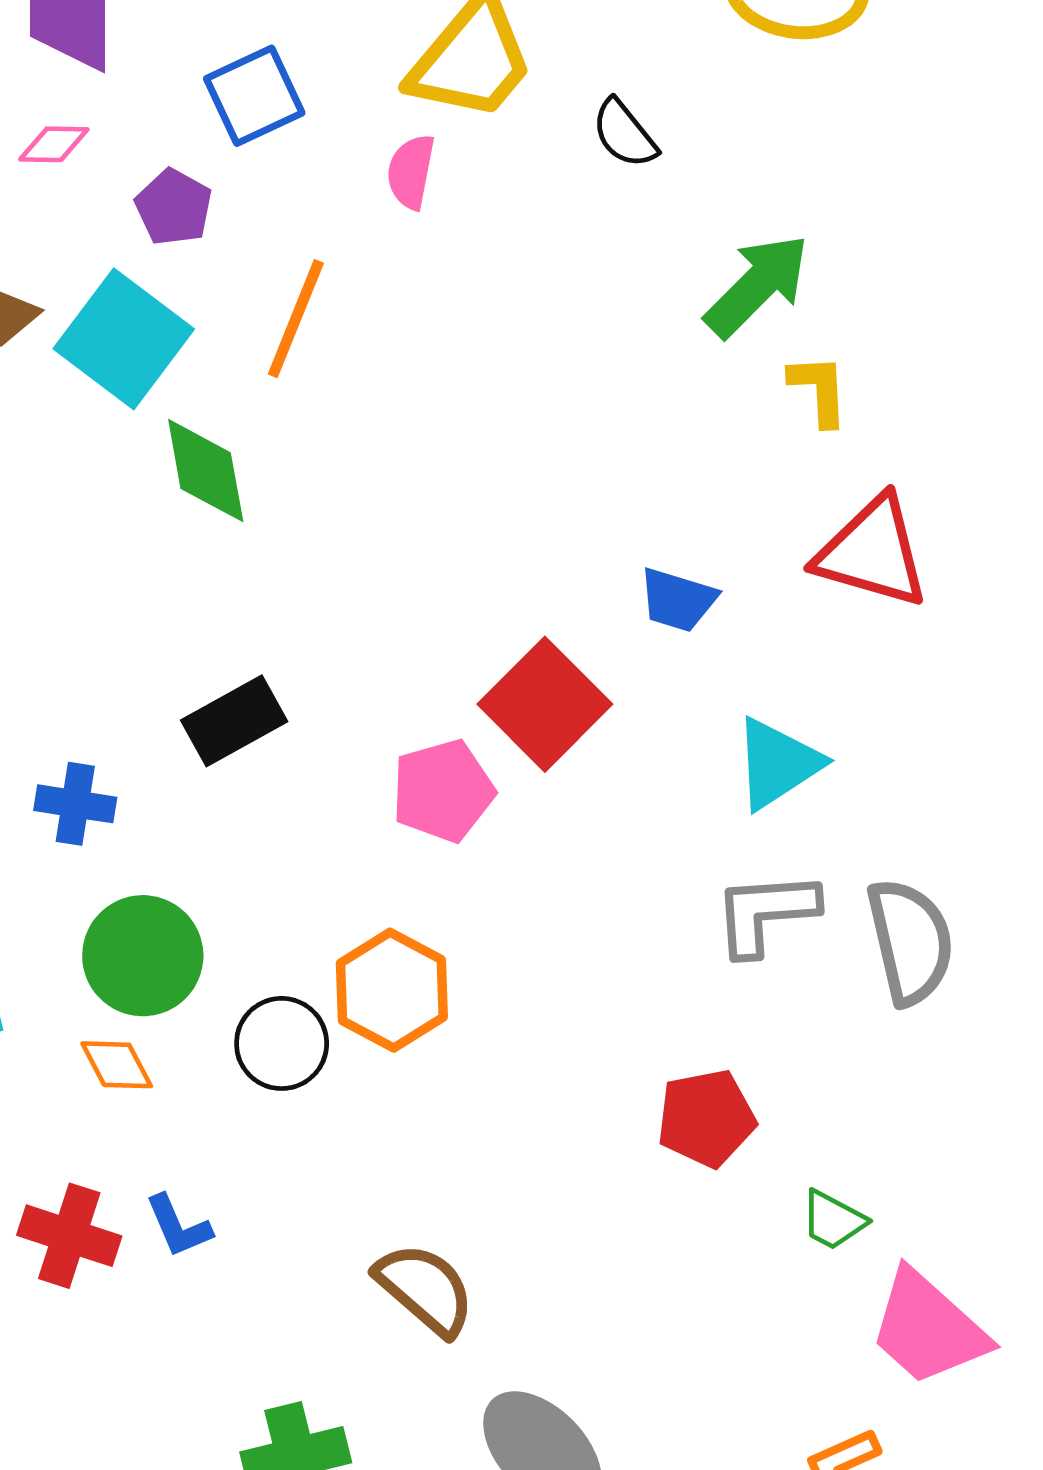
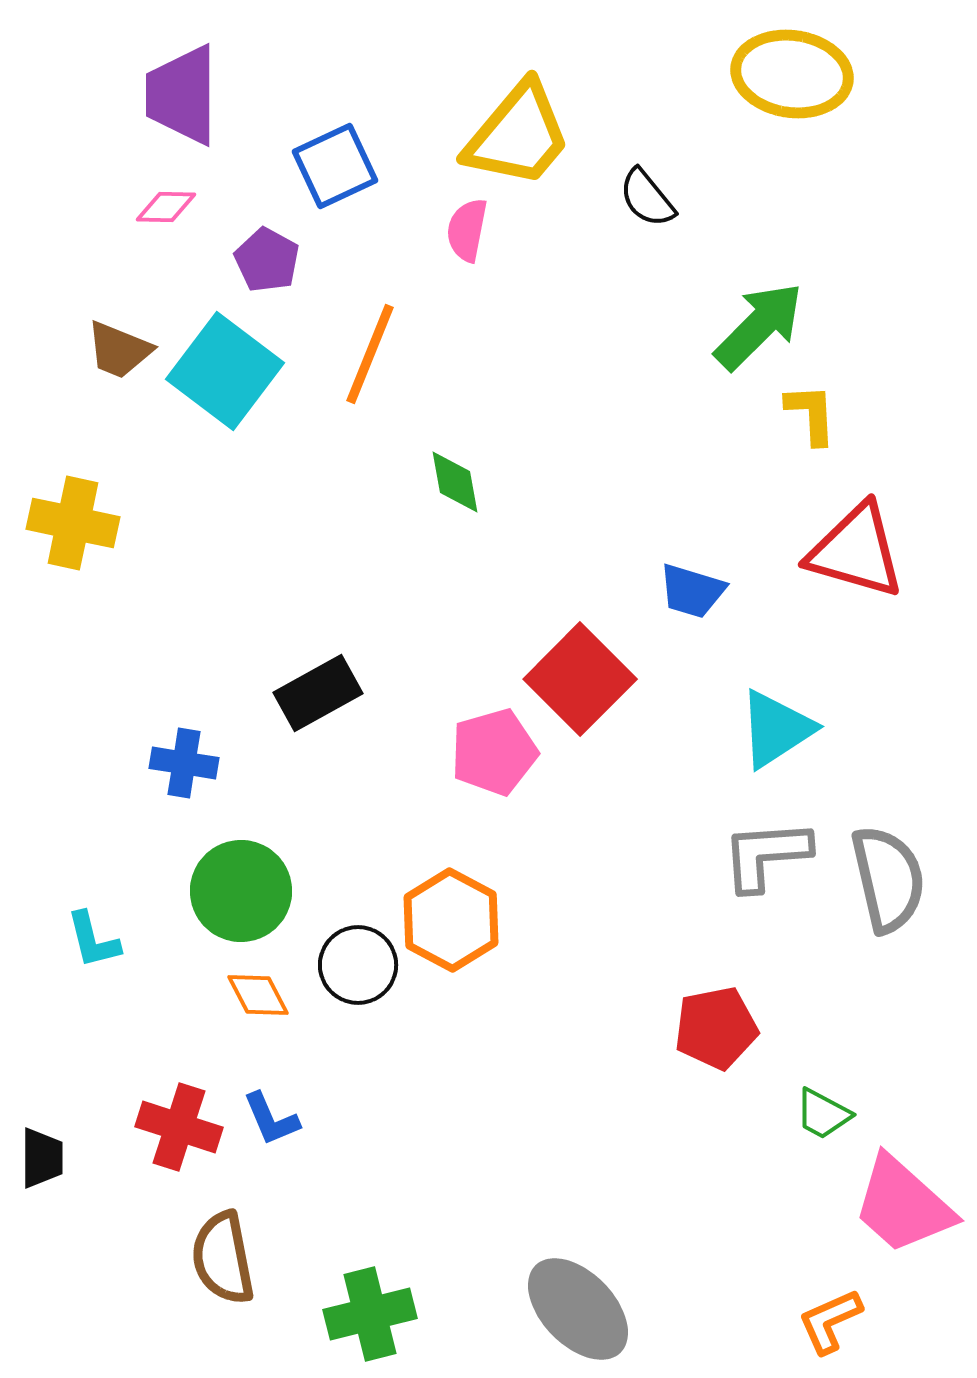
green diamond: (206, 471) -> (455, 482), moved, size x0.7
orange diamond: (117, 1065) -> (258, 995), moved
brown semicircle: (425, 1289) -> (223, 1258), moved, turned -142

